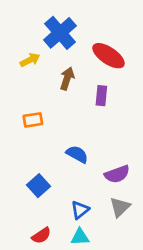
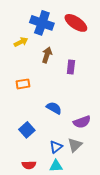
blue cross: (60, 33) -> (42, 23), turned -30
red ellipse: (109, 56) -> (76, 23), moved
gray triangle: (120, 207) -> (75, 145), moved
red semicircle: (41, 236) -> (29, 165), turned 32

